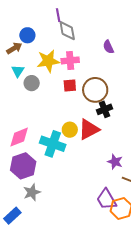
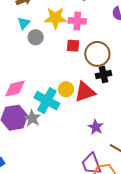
purple star: (115, 162) -> (96, 127), moved
gray star: (32, 192) -> (32, 118), moved, turned -30

